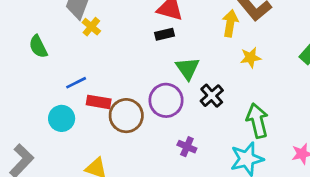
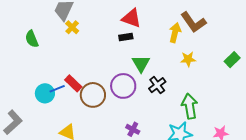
blue line: (76, 83) -> (57, 89), moved
red rectangle: (99, 102) -> (73, 83), turned 30
purple cross: (187, 147) -> (133, 129), moved

